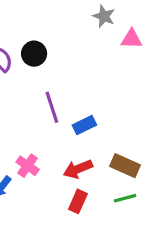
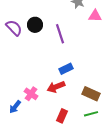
purple line: (52, 107) -> (60, 34), moved
red arrow: (78, 169) -> (56, 87), moved

